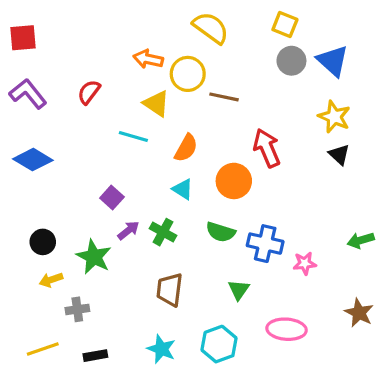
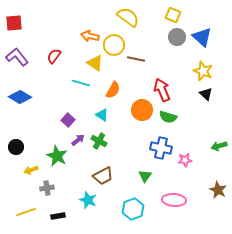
cyan triangle: (183, 189) -> (102, 115), moved
green semicircle: (221, 232) -> (168, 117), moved
black circle: (43, 242) -> (16, 147), moved
brown trapezoid: (170, 290) -> (103, 176), turned -125
cyan star: (161, 349) -> (88, 200), moved

